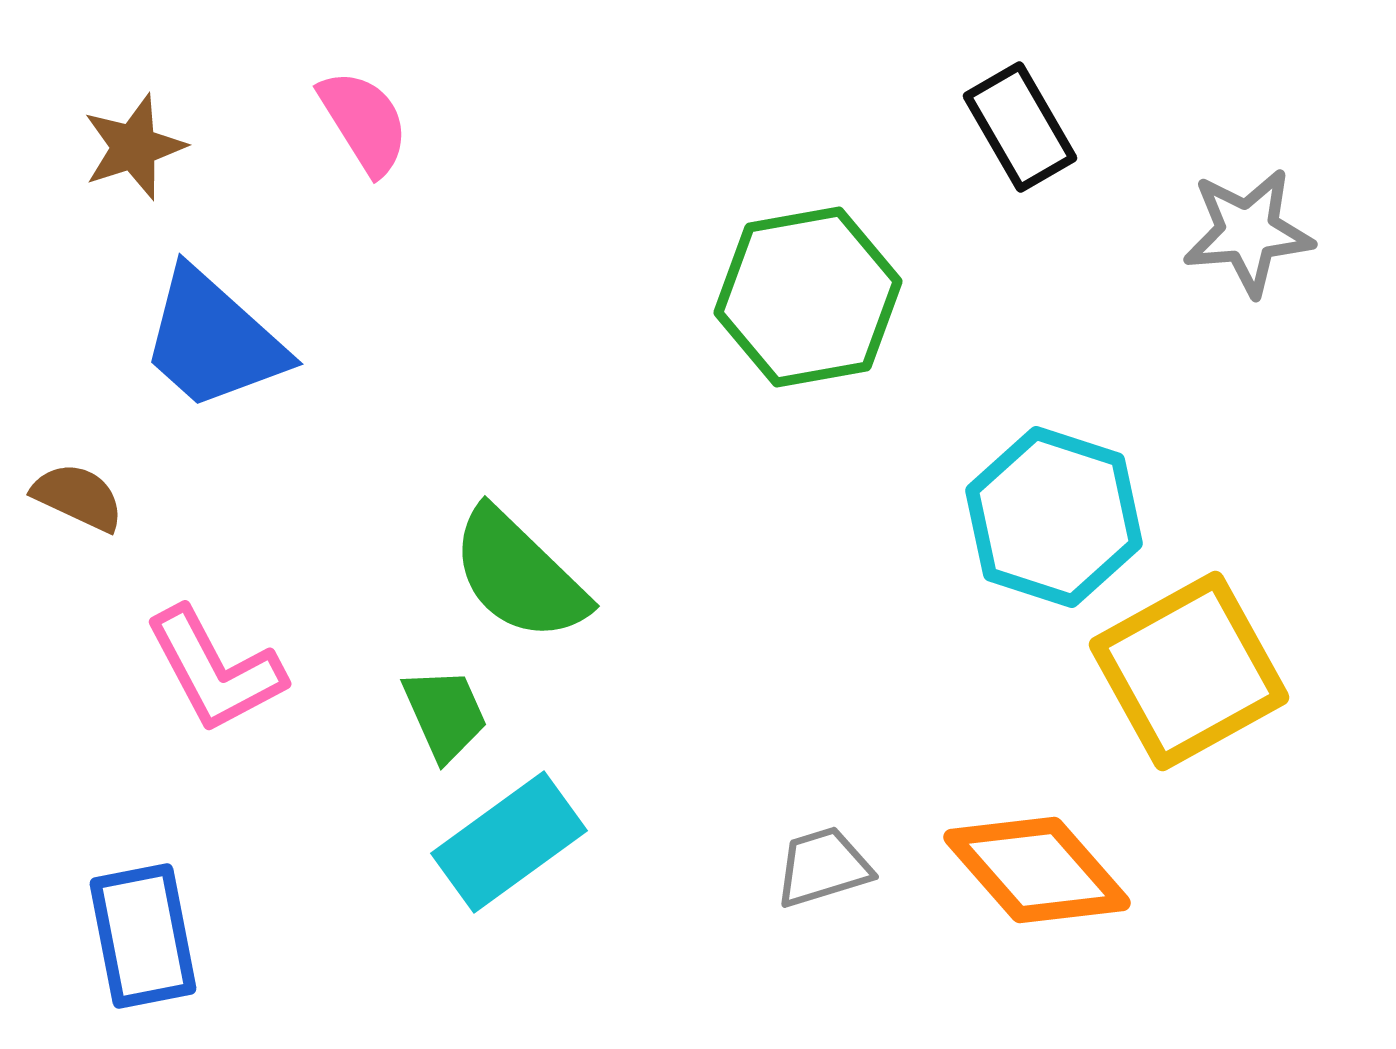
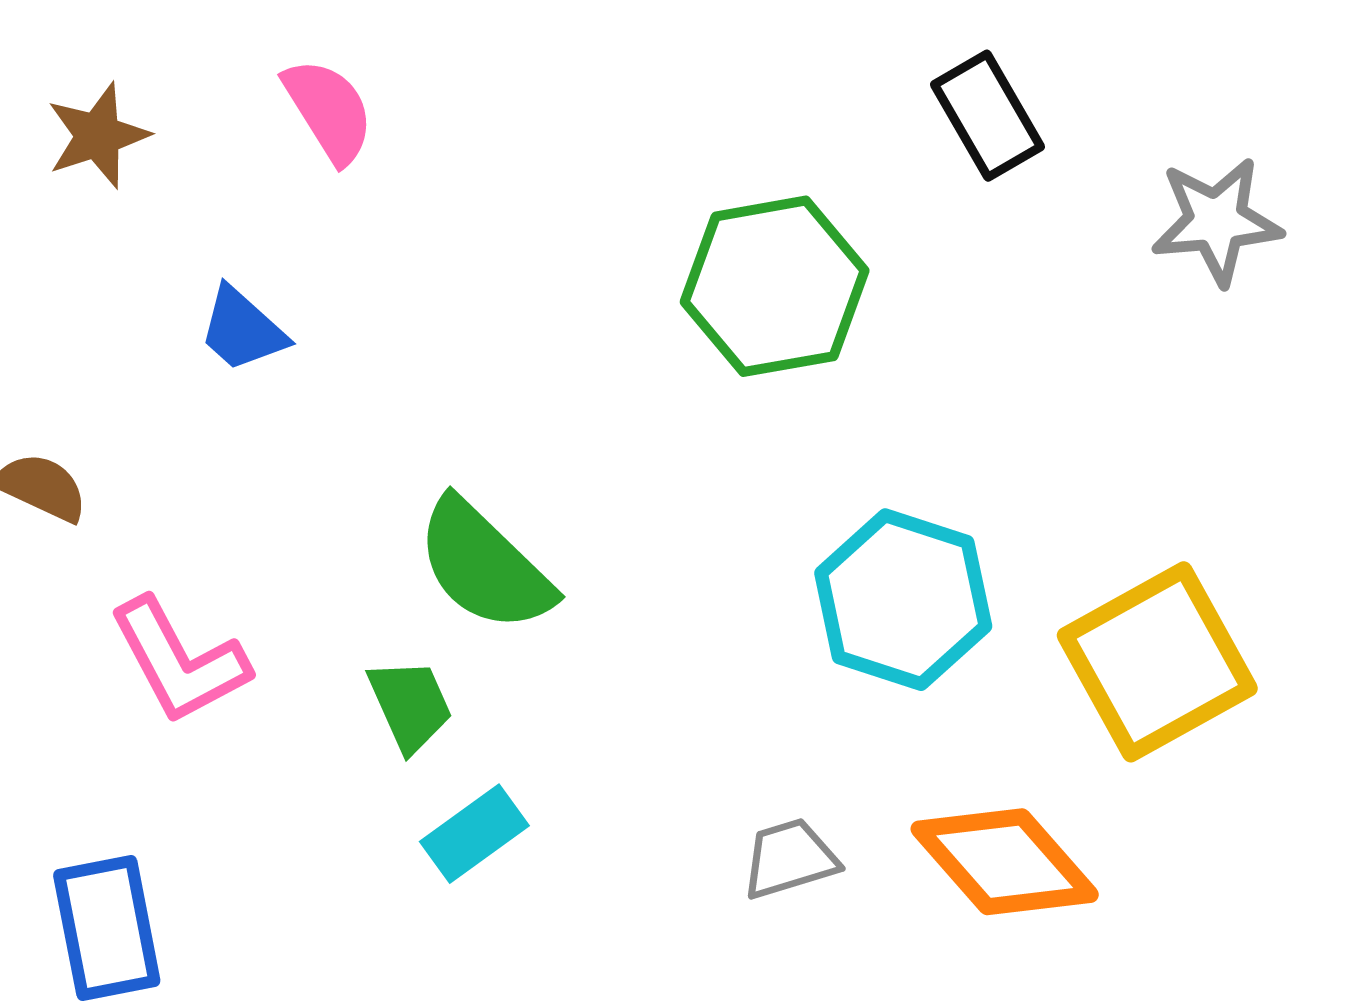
blue trapezoid: (213, 340) -> (242, 330), moved, size x0.6
cyan hexagon: (1054, 517) -> (903, 600), moved
cyan rectangle: (509, 842) -> (474, 834), size x0.7

